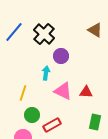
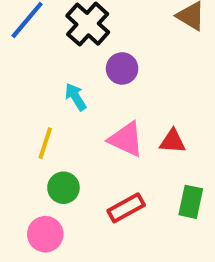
cyan arrow: (46, 73) -> (76, 97), moved, turned -40
red rectangle: (52, 125) -> (126, 208), moved

